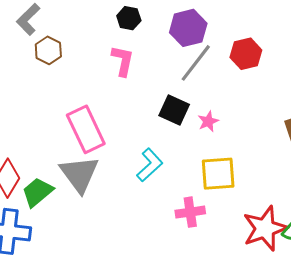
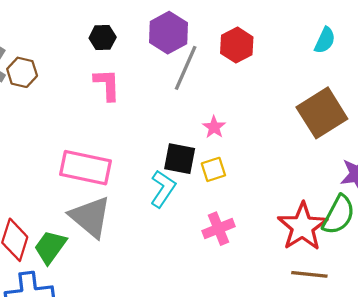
brown hexagon: (48, 50) -> (22, 72), moved
black square: (174, 110) -> (180, 159), moved
pink rectangle: (86, 129) -> (86, 168), turned -39
yellow square: (218, 174) -> (213, 169), moved, size x0.6

